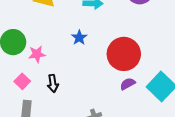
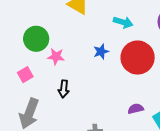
red circle: (124, 54) -> (138, 58), moved
pink square: (22, 81) -> (25, 75), moved

